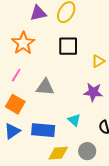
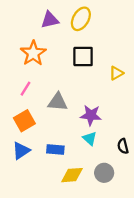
purple star: (93, 92) -> (91, 115), moved
orange square: (15, 104) -> (24, 121), turned 30
blue rectangle: (43, 130) -> (55, 150), size x0.7

